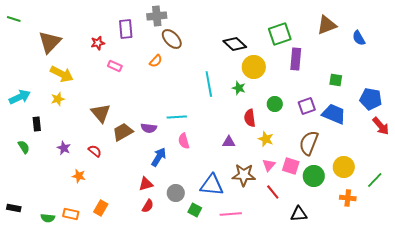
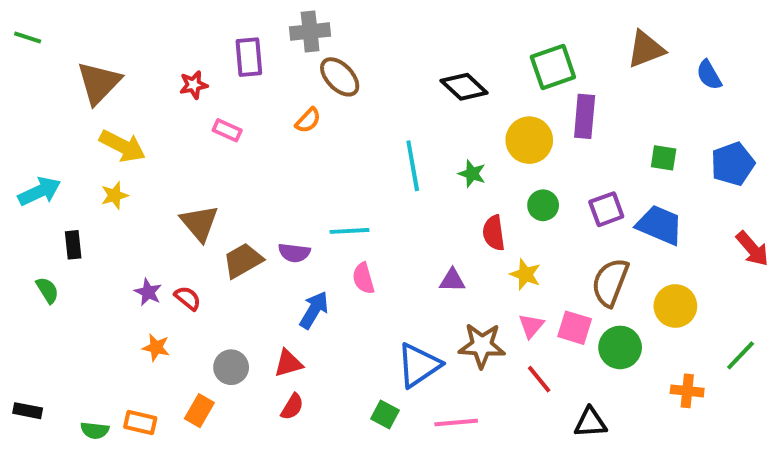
yellow circle: (254, 67) -> (529, 140), moved
blue pentagon: (371, 99) -> (733, 164), moved, turned -30
purple star: (64, 148) -> (148, 292), moved
yellow circle: (344, 167) -> (675, 306), moved
blue triangle: (212, 185) -> (419, 365), turned -40
gray circle: (176, 193) -> (231, 367), moved

